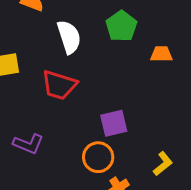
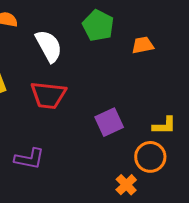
orange circle: (98, 157) -> (150, 157), moved
yellow L-shape: (163, 164) -> (164, 125), moved, turned 50

